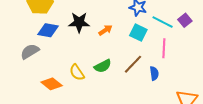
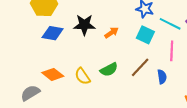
gray semicircle: (30, 51) -> (30, 93), moved
orange diamond: (52, 84) -> (53, 74), moved

